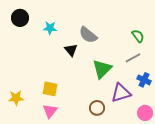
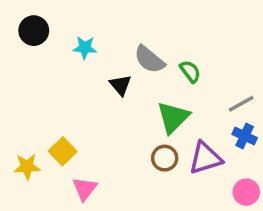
green semicircle: (138, 36) -> (190, 71), moved
gray line: (133, 58) -> (241, 104), moved
yellow square: (50, 89) -> (63, 151), moved, turned 35
brown circle: (97, 108) -> (165, 158), moved

